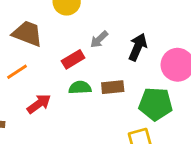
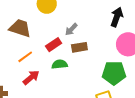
black arrow: (138, 47) -> (117, 17), moved
orange line: (17, 72) -> (25, 57), moved
brown rectangle: (113, 87) -> (79, 47), moved

